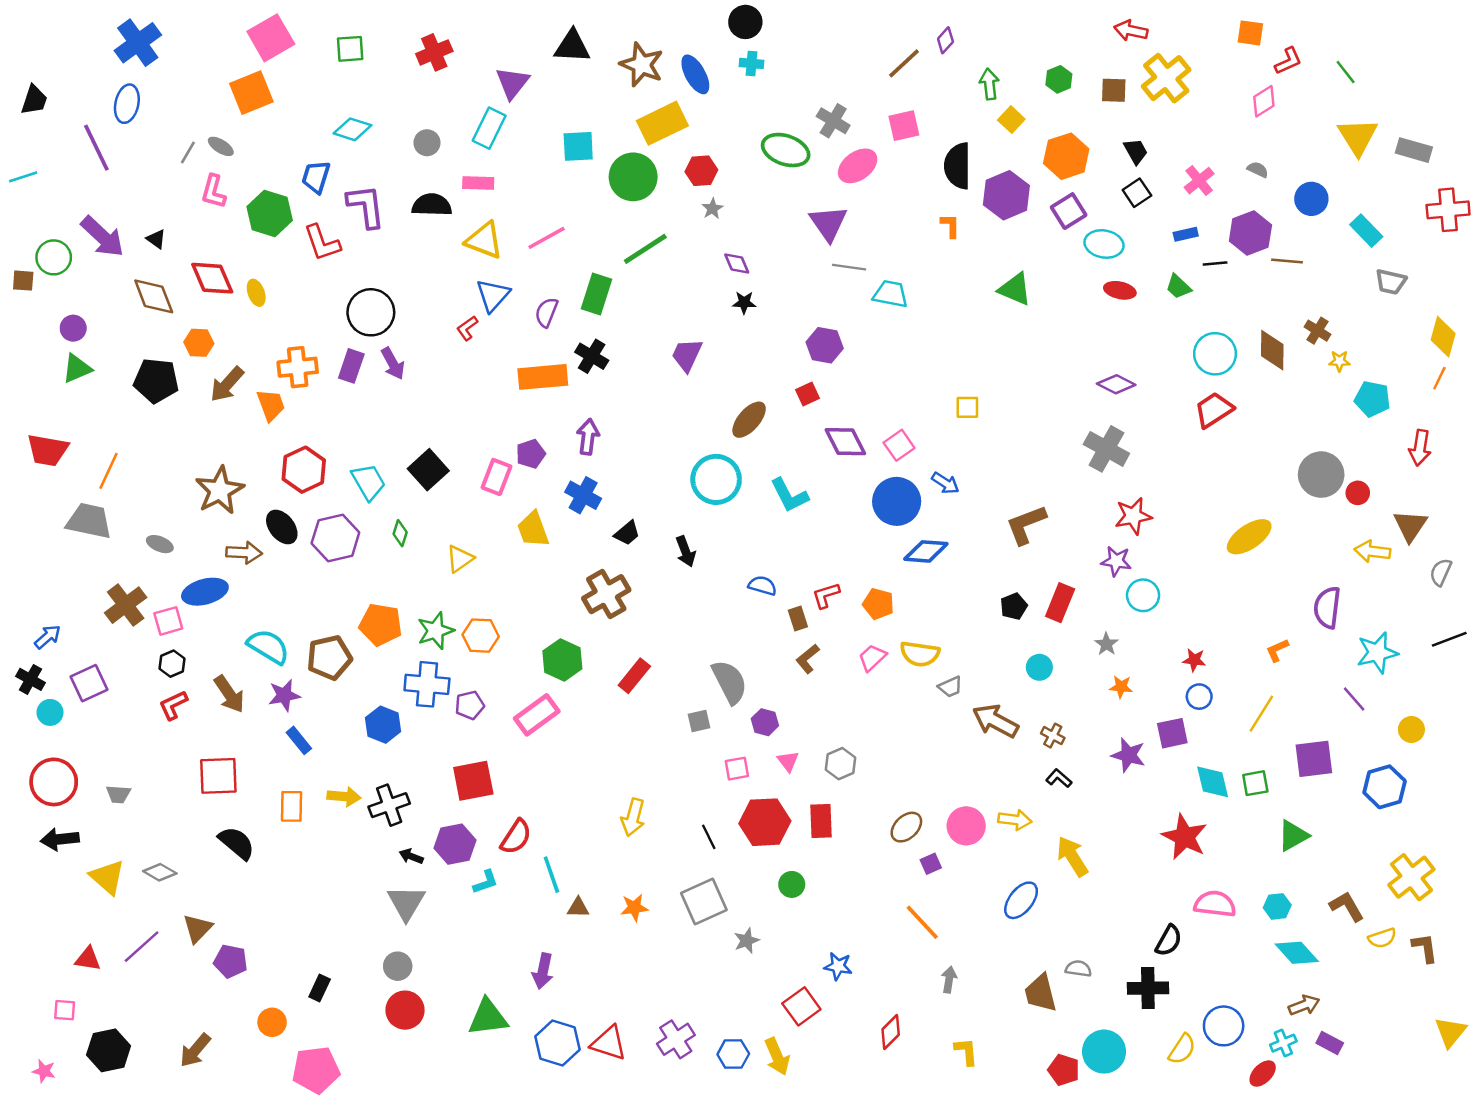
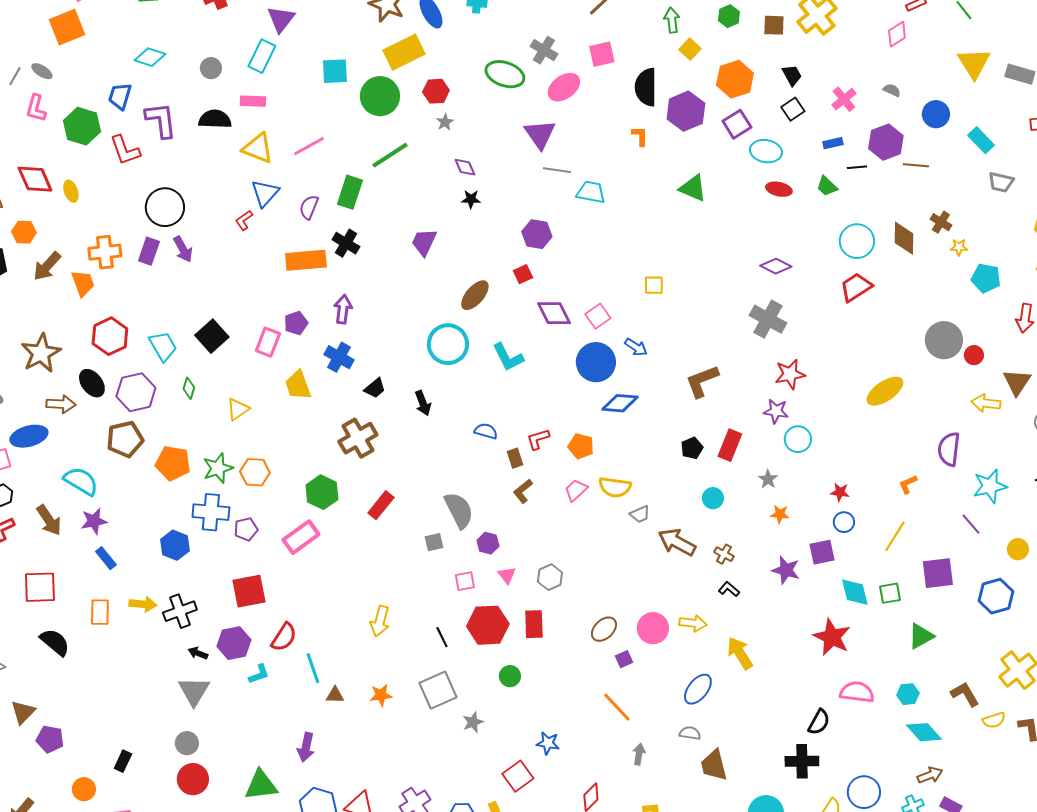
brown pentagon: (329, 658) -> (125, 439), moved
gray semicircle: (1078, 969) -> (690, 733), moved

